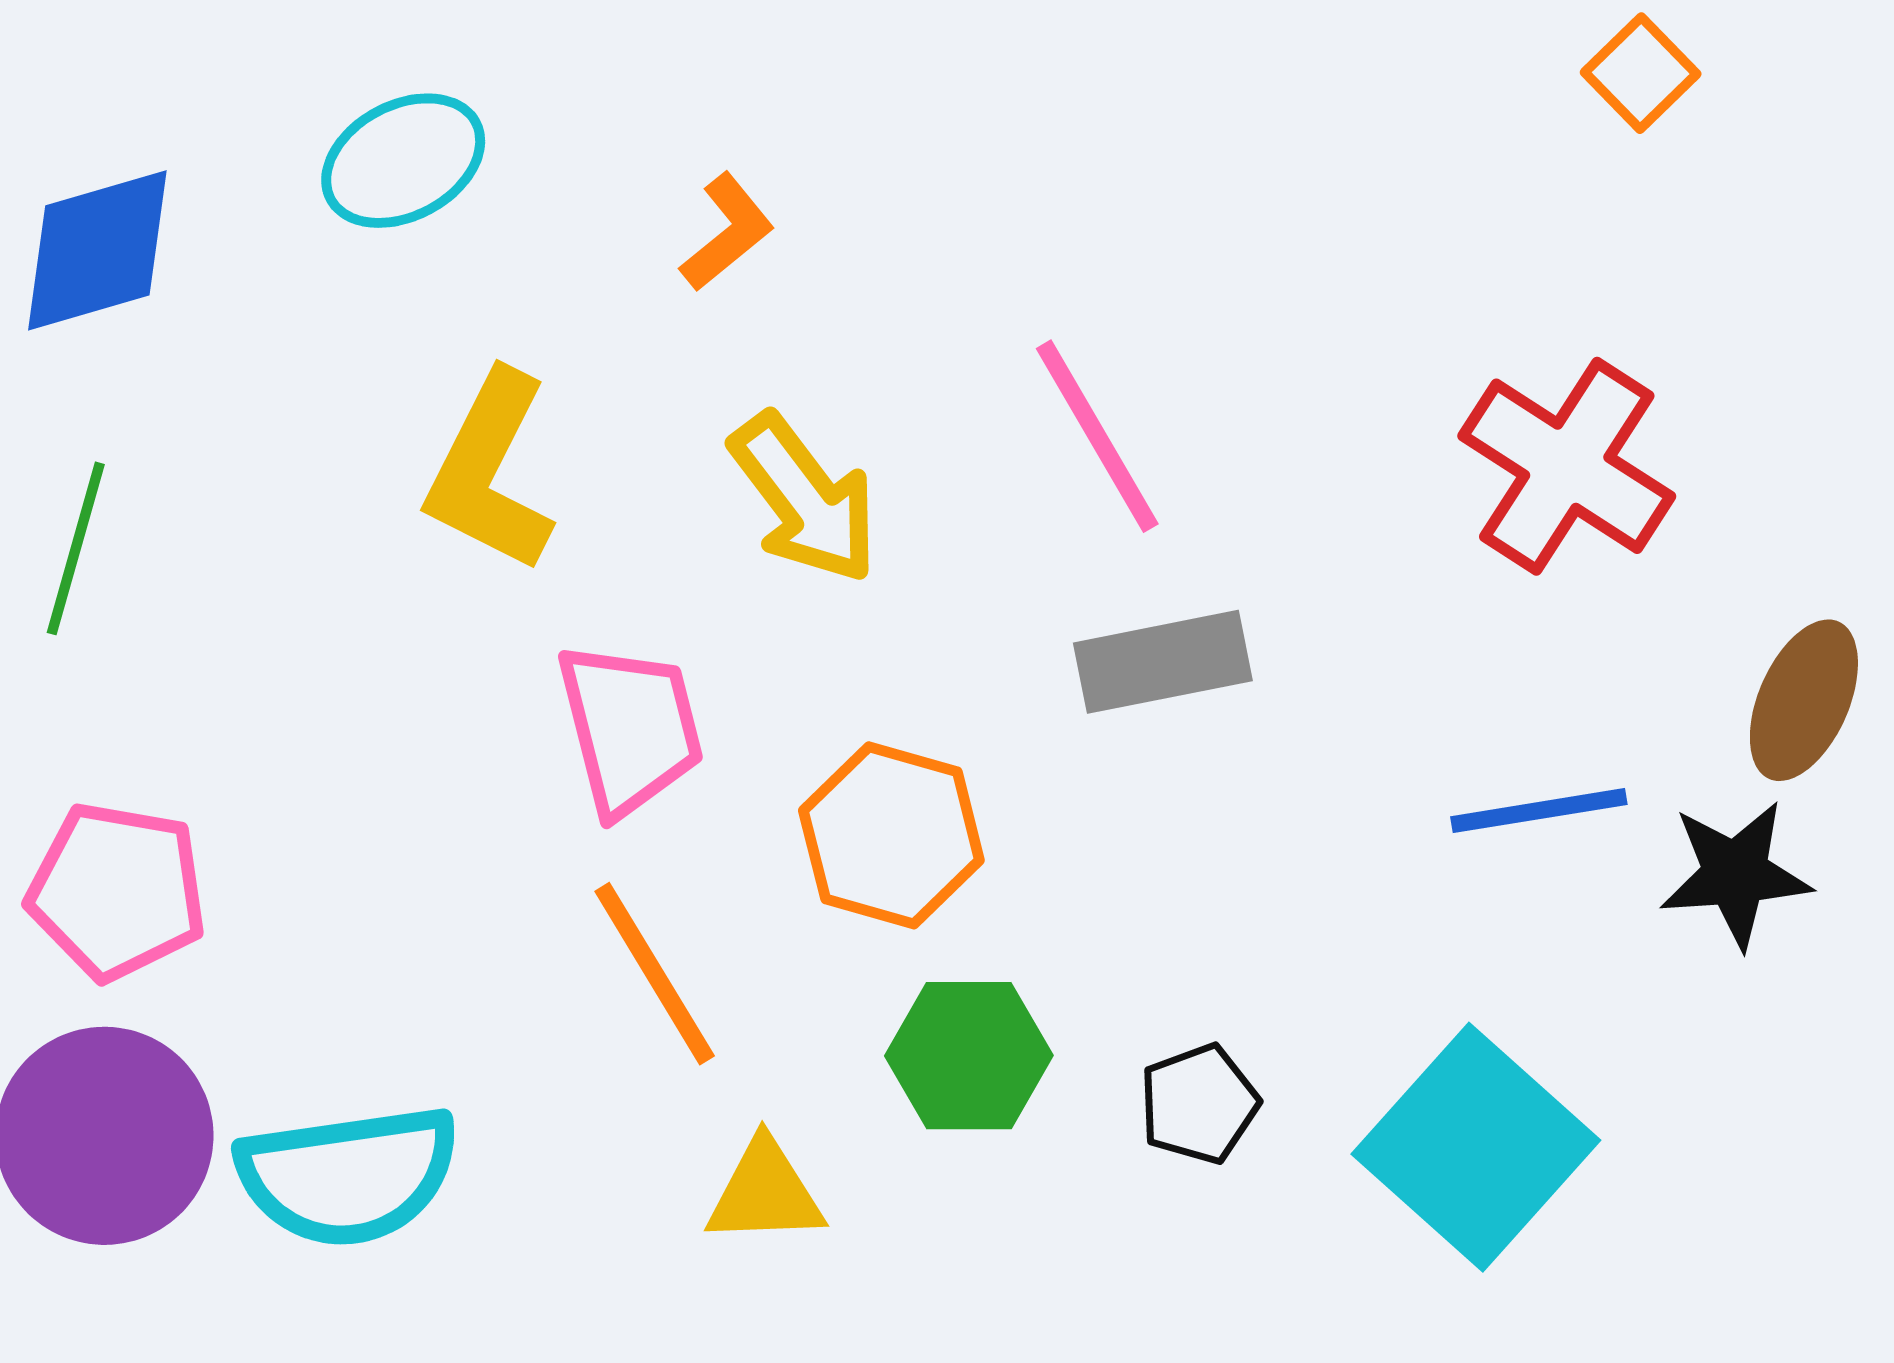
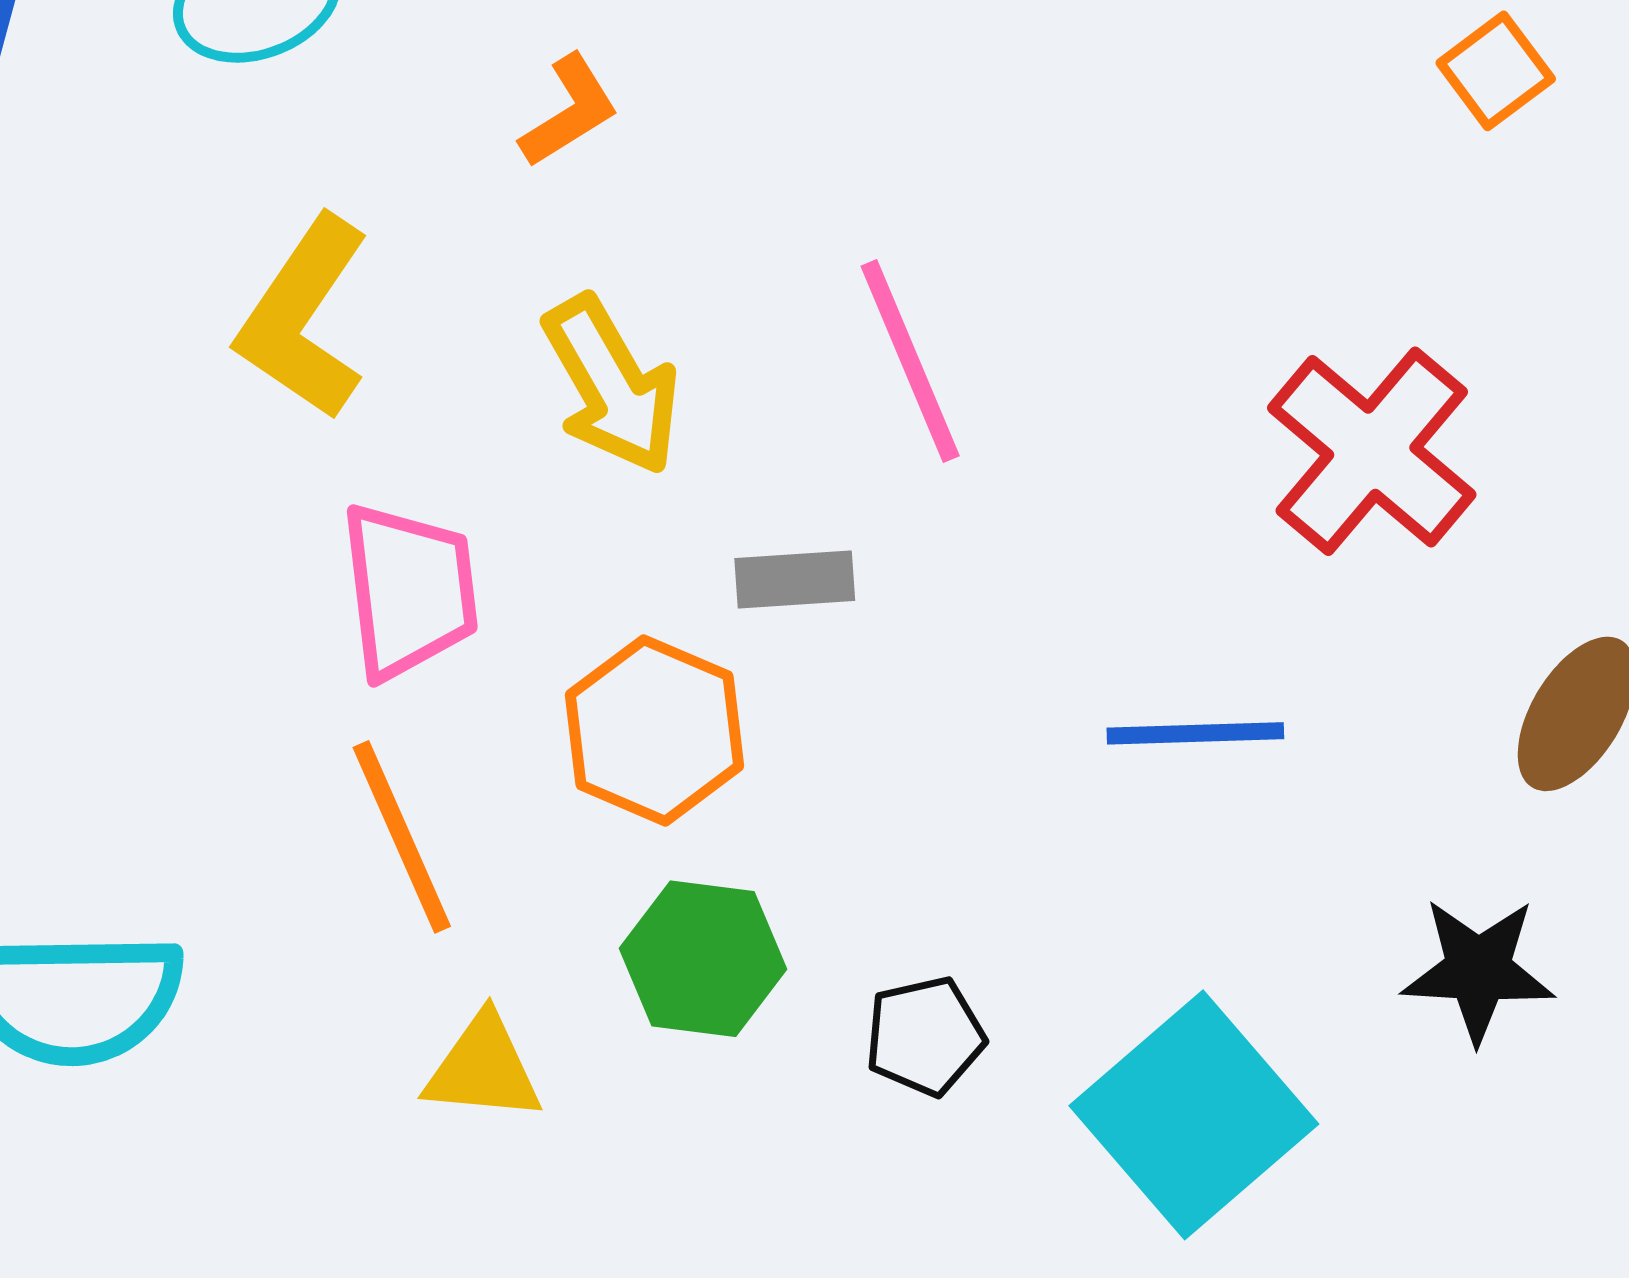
gray rectangle: (1163, 662) -> (795, 579), moved, size x0.7
blue line: (1539, 811) -> (1195, 733), moved
black star: (1736, 874) -> (1478, 970), moved

